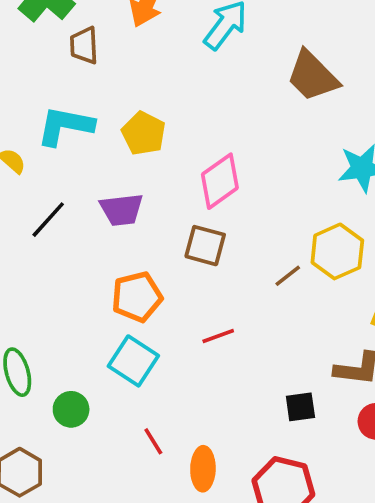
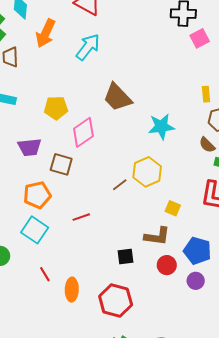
brown trapezoid: (312, 76) -> (117, 97), moved
yellow pentagon: (144, 133) -> (56, 108), moved, turned -30
brown square: (205, 246) -> (61, 164), moved

